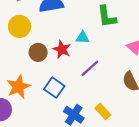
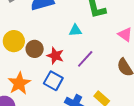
yellow circle: (20, 26) -> (14, 41), moved
red star: (62, 49) -> (55, 56), moved

